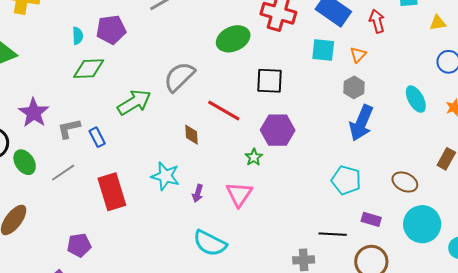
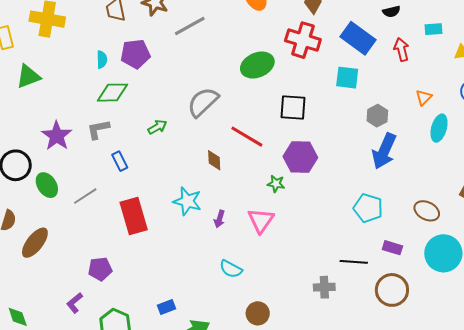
orange triangle: (358, 55) -> (424, 98), moved
cyan ellipse: (416, 99) -> (439, 128), turned 44
green arrow: (134, 102) -> (157, 127), size x0.6
gray L-shape: (69, 129) -> (98, 129), moved
green star: (254, 157) -> (276, 184), turned -30
cyan semicircle: (210, 243) -> (231, 269), size x0.7

